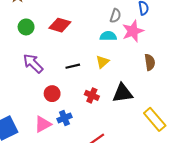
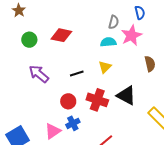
black triangle: (123, 93) -> (126, 95), turned 40
red circle: (52, 94) -> (68, 101), moved
red cross: (92, 95) -> (97, 100), size x1.5

